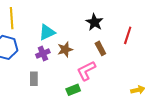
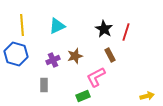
cyan triangle: (47, 32) -> (57, 26), moved
red line: (128, 35) -> (126, 32), moved

